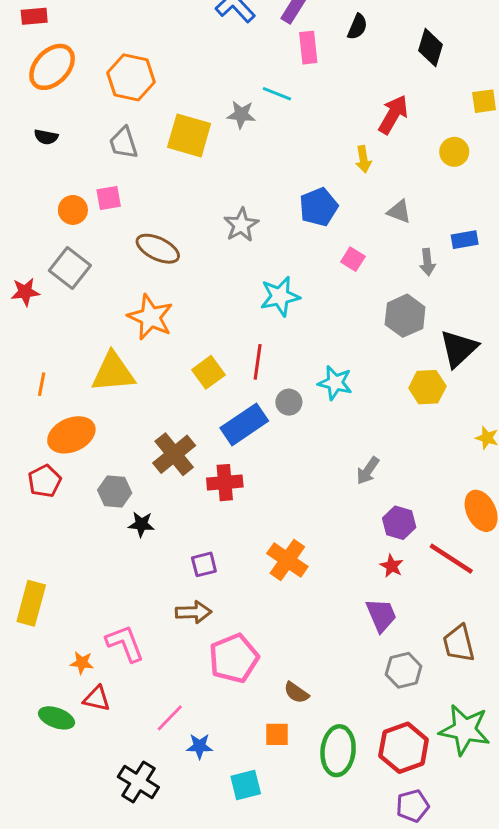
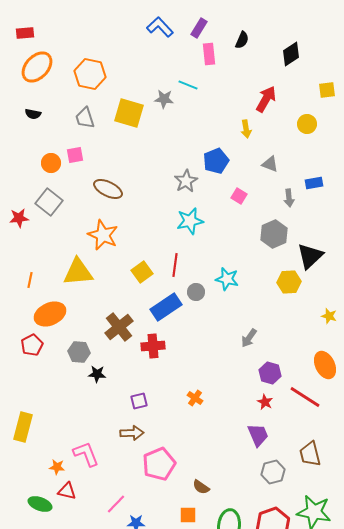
black diamond: (430, 48) -> (291, 54), turned 40
gray star: (241, 225) -> (186, 181), moved
orange cross: (287, 560) -> (195, 398), size x0.6

